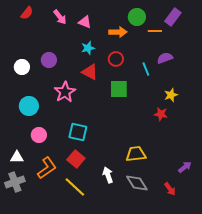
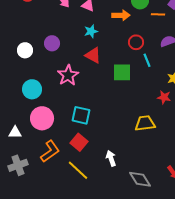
red circle: (116, 59) -> (136, 42), moved
cyan line: (146, 69) -> (147, 60), moved
pink circle: (39, 135) -> (42, 118), size x1.5
yellow trapezoid: (136, 154) -> (145, 123), moved
white triangle: (17, 157) -> (15, 132), moved
gray diamond: (137, 183) -> (140, 179), moved

